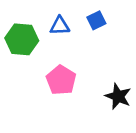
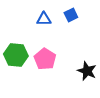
green hexagon: (22, 39) -> (16, 55), moved

